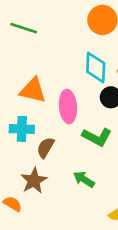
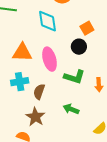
cyan diamond: (96, 67) -> (48, 21), moved

